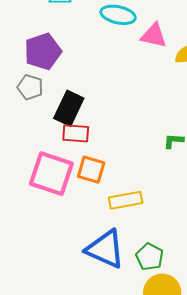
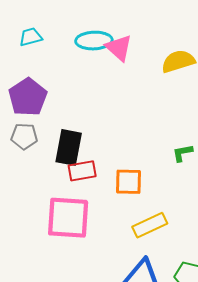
pink triangle: (154, 36) -> (119, 48), moved, turned 44
orange square: (91, 170) -> (128, 182), moved

